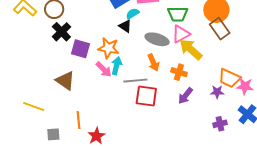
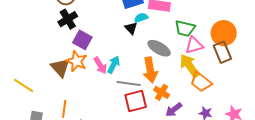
pink triangle: (181, 34) -> (194, 45), moved
orange star: (108, 48) -> (77, 61), moved
orange arrow: (153, 63) -> (150, 70), size x1.4
orange cross: (179, 72) -> (162, 92), moved
orange trapezoid: (229, 78) -> (201, 82), moved
red square: (146, 96) -> (136, 101), turned -35

